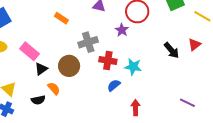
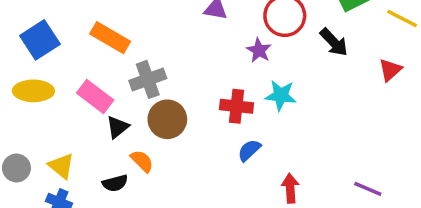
orange rectangle: (61, 18) -> (110, 38), moved, size x1.5
gray cross: (88, 42) -> (148, 79), moved
black arrow: (172, 50) -> (334, 42), moved
cyan star: (133, 67) -> (281, 95), moved
purple line: (187, 103) -> (368, 189), moved

